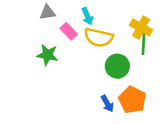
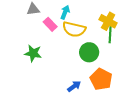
cyan arrow: (87, 16) -> (65, 12), turned -136
green star: (47, 55) -> (33, 53), moved
blue arrow: (107, 104) -> (74, 86), moved, turned -96

